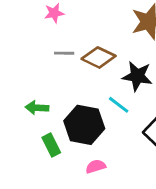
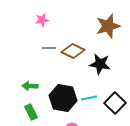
cyan line: (119, 105) -> (89, 98), moved, turned -49
green rectangle: (51, 145) -> (31, 112), moved

